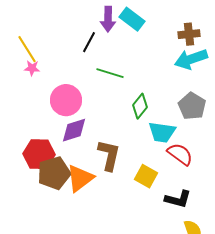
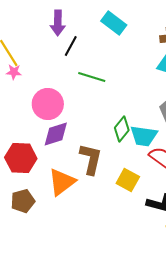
purple arrow: (108, 19) -> (58, 23), moved
green diamond: (140, 106) -> (122, 129), moved
brown pentagon: (54, 173) -> (23, 201), moved, size x0.7

